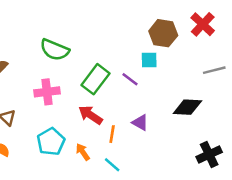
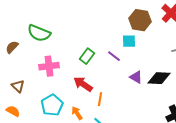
green semicircle: (55, 50) -> (39, 33), moved
green rectangle: (96, 79) -> (87, 56), size x0.7
purple triangle: (140, 123) -> (136, 77), moved

